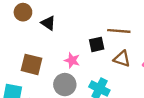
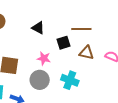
black triangle: (48, 23) -> (38, 28), moved

